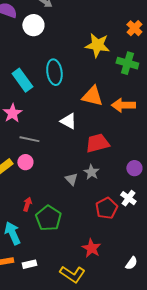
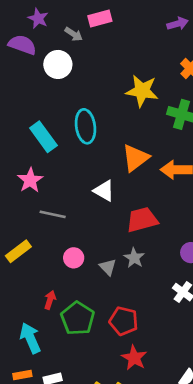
orange triangle: (92, 96) -> (135, 158), turned -50
pink circle: (25, 162) -> (74, 258), moved
red pentagon: (106, 208) -> (124, 321), moved, turned -30

